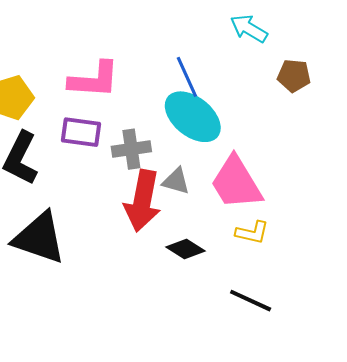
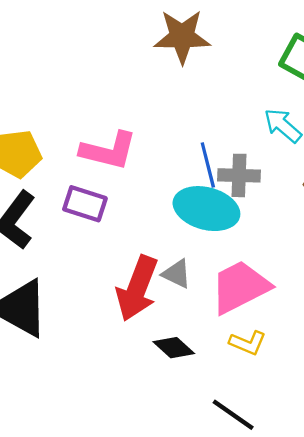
cyan ellipse: (193, 117) -> (206, 209), turned -34
gray cross: (131, 149) -> (239, 175), moved
pink trapezoid: (236, 183) -> (240, 287), turned 84

